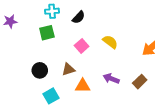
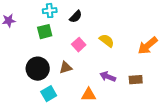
black circle: (40, 70) -> (38, 69), size x1.5
brown rectangle: (140, 82) -> (136, 80), turned 40
orange triangle: (83, 86) -> (89, 95), moved

